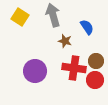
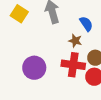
brown star: (65, 41) -> (75, 41), moved

